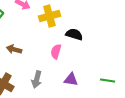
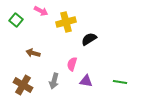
black semicircle: (74, 34) -> (89, 39), turned -49
pink semicircle: (56, 51) -> (72, 64), moved

